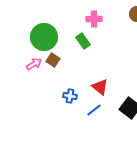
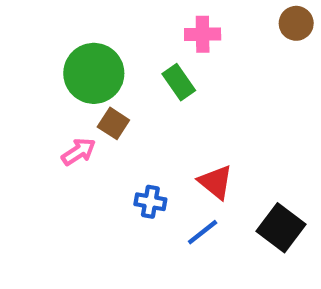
pink arrow: (34, 64) -> (79, 152), moved

